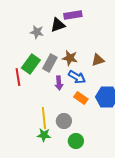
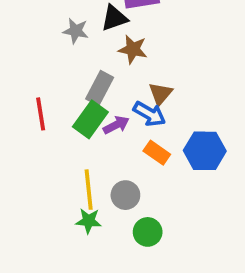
brown star: (70, 58) -> (133, 49), moved
brown triangle: (98, 60) -> (161, 94), moved, turned -32
green rectangle: (31, 64) -> (90, 119), moved
purple arrow: (59, 83) -> (116, 125), turned -112

